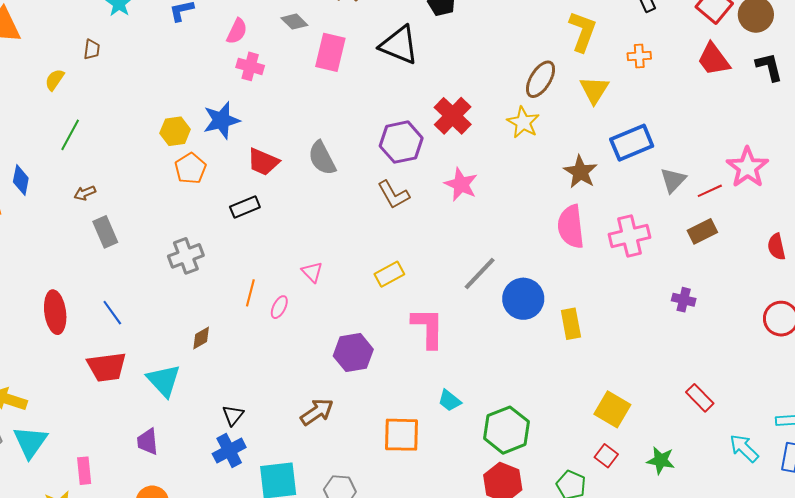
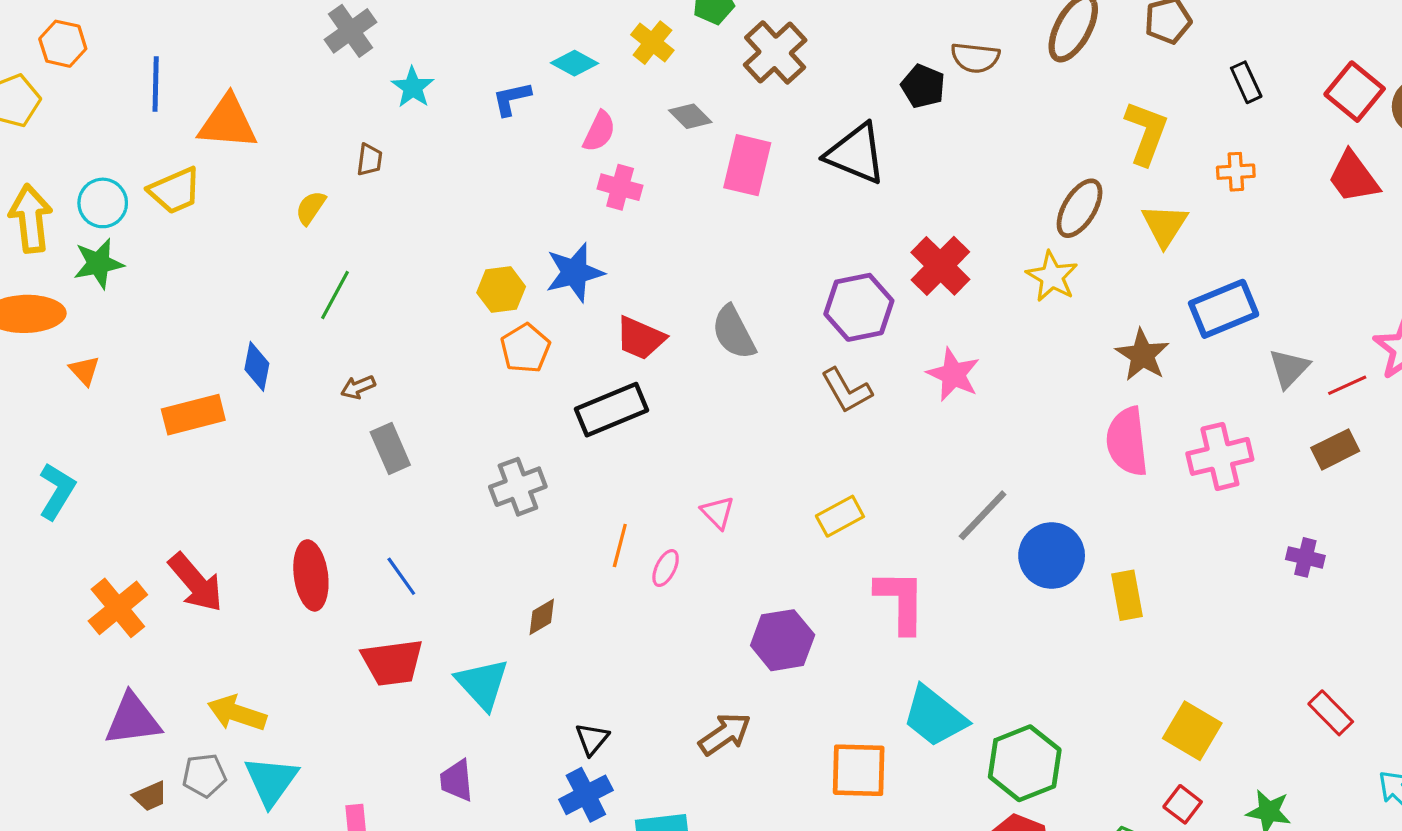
black rectangle: (245, 207) -> (612, 410), size x1.5
cyan trapezoid: (449, 401) -> (935, 716), size x1.8

